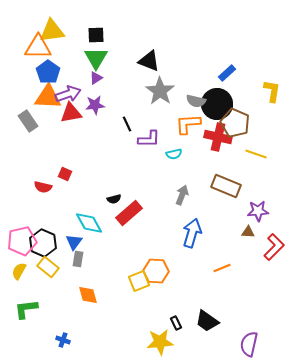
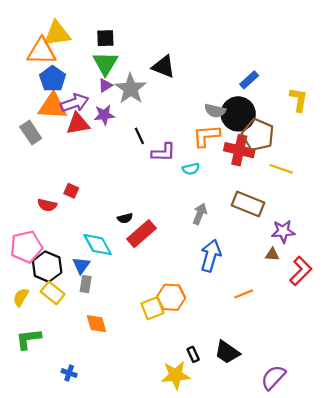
gray star: (160, 91) -> (131, 89), moved
pink pentagon: (22, 241) -> (26, 247), moved
purple semicircle: (249, 344) -> (273, 377), turned 30

